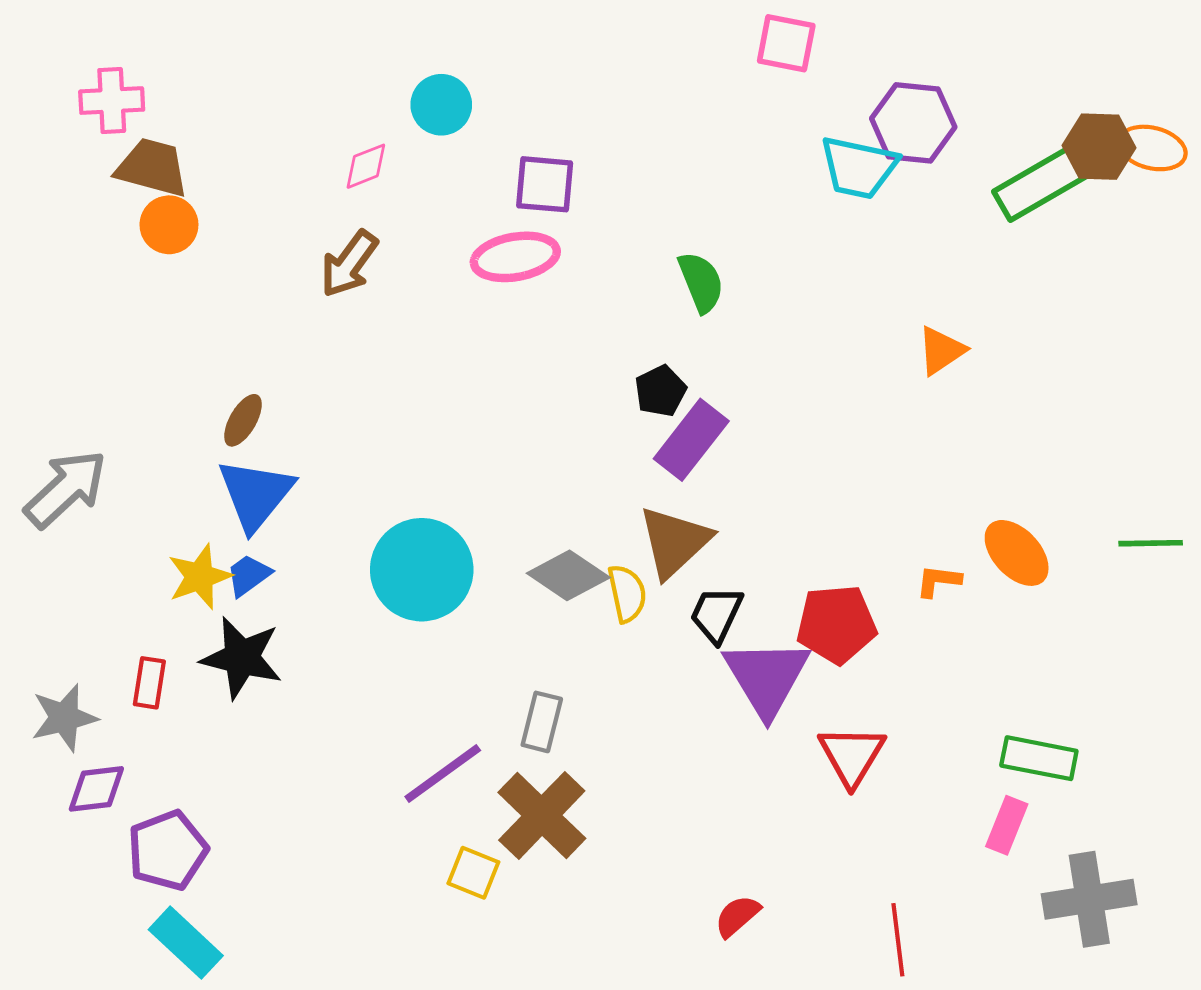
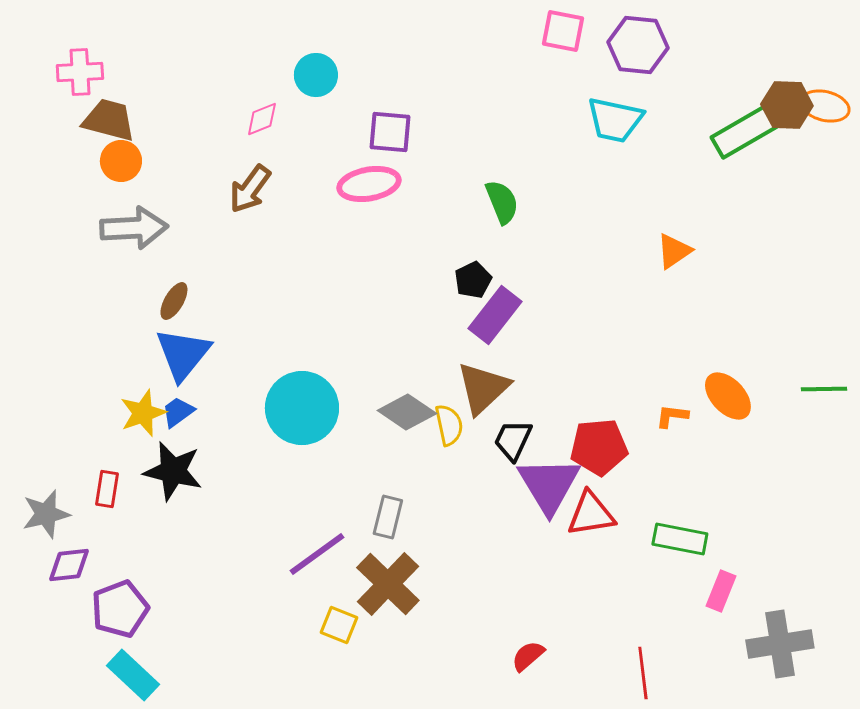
purple hexagon: (913, 123) -> (638, 45), moved
gray arrow: (66, 489) -> (134, 228), moved, turned 40
red triangle: (852, 755) -> (591, 514), moved, turned 50
green rectangle: (1039, 758) -> (680, 539), moved

